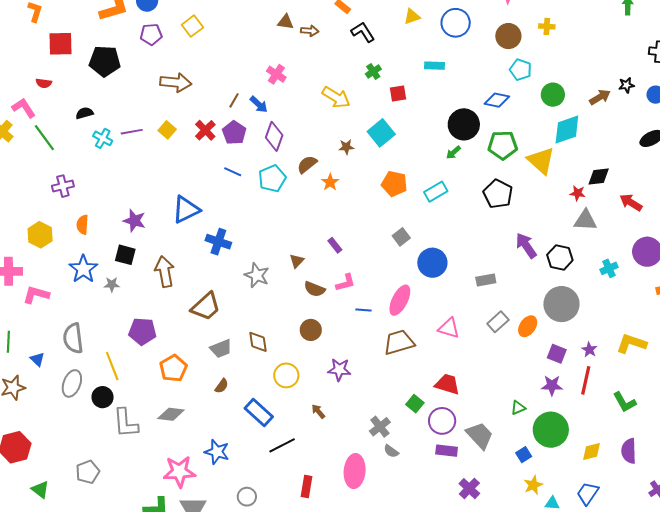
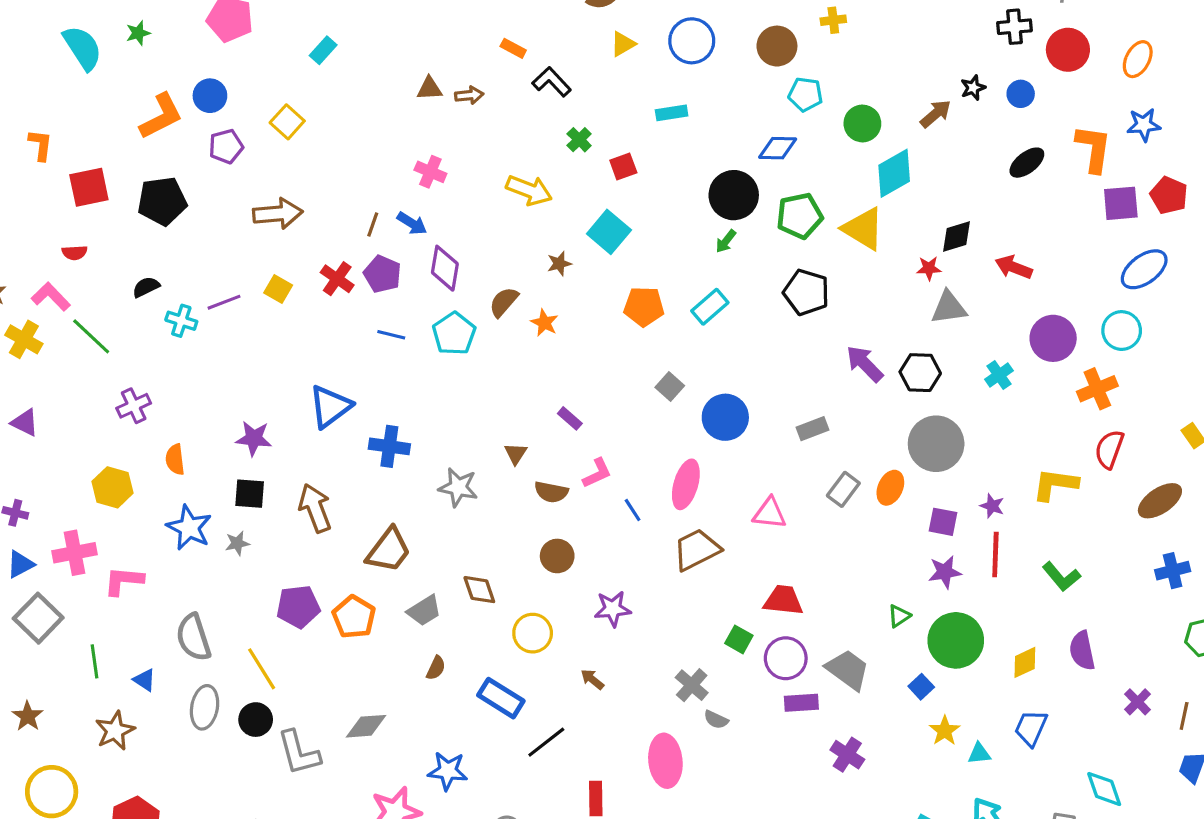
blue line: (363, 310) -> (633, 510), turned 63
orange pentagon: (173, 368) -> (354, 617), moved

